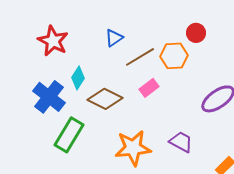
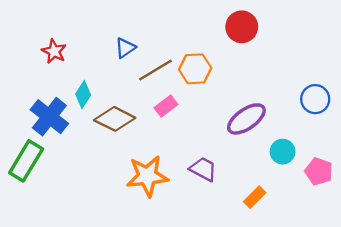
red circle: (196, 33) -> (242, 27), moved, size x1.4
red star: (53, 41) -> (54, 51), size x0.7
green rectangle: (69, 135) -> (26, 161), moved

